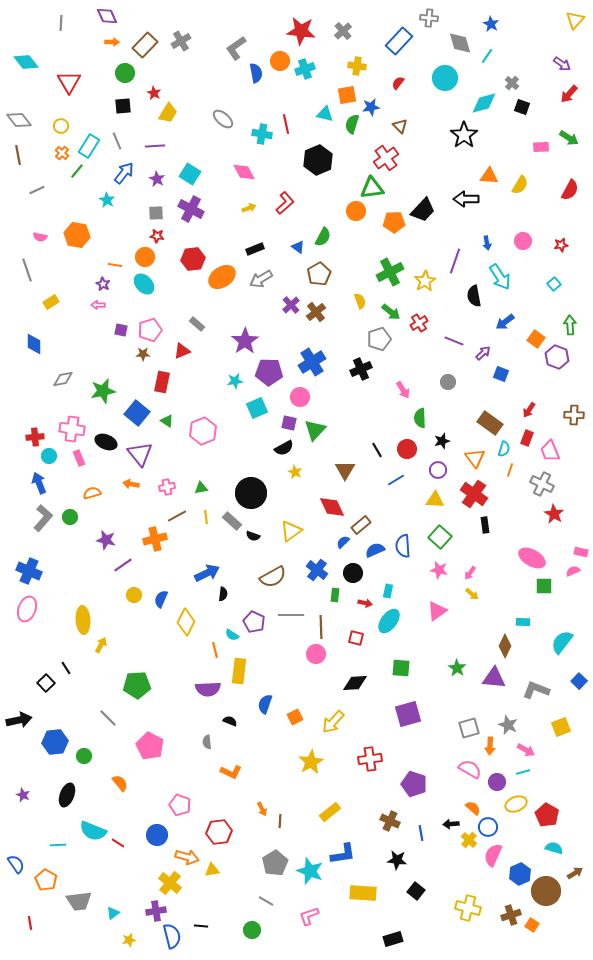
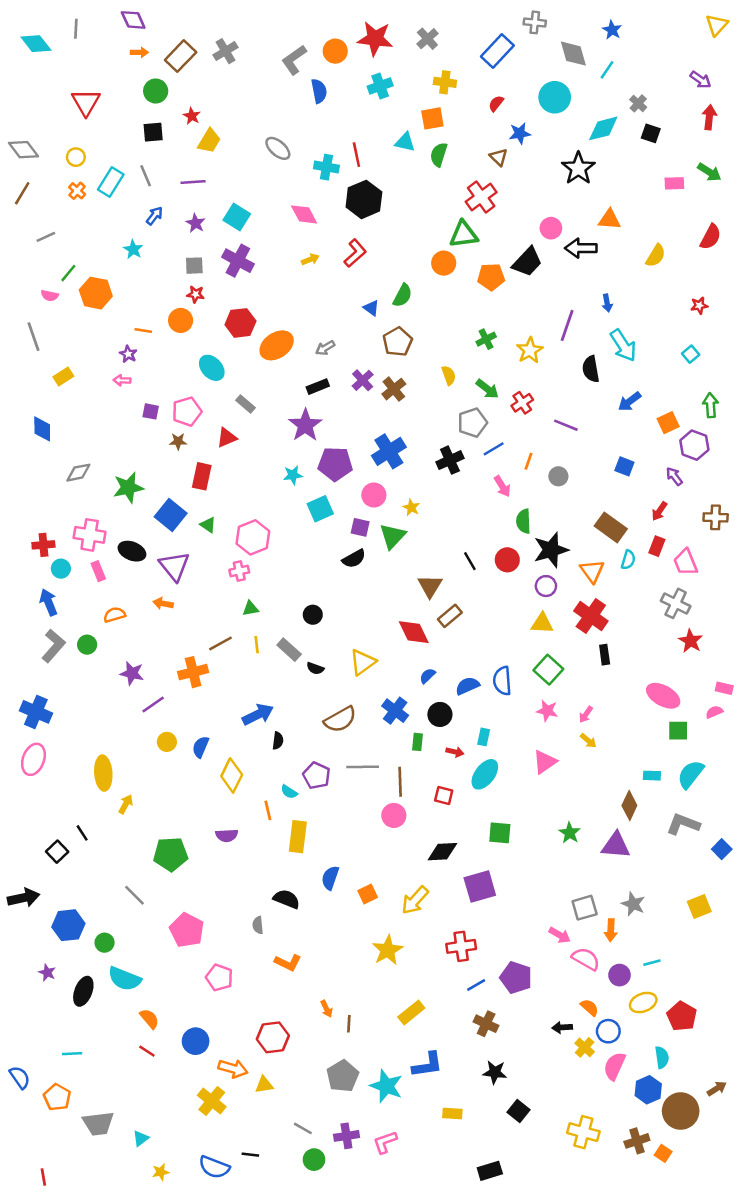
orange circle: (280, 61) -> (335, 51), moved
cyan diamond: (26, 62) -> (36, 44), moved
red arrow: (569, 94) -> (709, 117), turned 144
blue star: (371, 107) -> (520, 133), moved
brown line: (18, 155) -> (22, 193), turned 42
black hexagon: (318, 160) -> (364, 199), moved
green line: (77, 171) -> (68, 273), moved
blue arrow: (124, 173) -> (154, 216), size x0.7
yellow semicircle: (520, 185) -> (656, 256), moved
pink circle: (523, 241) -> (551, 228), moved
black rectangle: (255, 249) -> (318, 387), moved
green cross: (390, 272) -> (486, 339), size x0.6
gray arrow: (261, 279) -> (325, 348), size x0.7
cyan ellipse: (144, 284) -> (212, 368), moved
orange square: (536, 339) -> (668, 423), turned 30
purple arrow: (483, 353) -> (674, 476), moved, turned -84
black star: (442, 441) -> (551, 550), size x1.8
orange line: (510, 470) -> (528, 461), moved
yellow star: (295, 472) -> (411, 507), moved
blue line: (396, 480) -> (494, 449), moved
pink cross: (167, 487) -> (239, 571), moved
black circle: (251, 493) -> (313, 615), size x0.5
brown rectangle: (361, 525) -> (450, 616), moved
cyan semicircle: (562, 642) -> (691, 774), moved
purple semicircle: (208, 689) -> (227, 835), moved, size x0.7
gray L-shape: (536, 690) -> (683, 824), moved
purple square: (408, 714) -> (480, 887), moved
black semicircle: (230, 721) -> (287, 899), size x1.5
pink arrow: (526, 750) -> (560, 935), moved
orange semicircle: (120, 783) -> (149, 1019), moved
purple star: (23, 795) -> (47, 973), moved
pink pentagon: (180, 805) -> (219, 978), moved
cyan semicircle: (93, 831) -> (124, 979), moved
blue line: (421, 833) -> (476, 985), moved, turned 70
cyan semicircle: (554, 848) -> (662, 1057), moved, turned 66
yellow rectangle: (363, 893) -> (452, 1113), size x0.6
gray line: (266, 901) -> (303, 1128), moved
purple cross: (156, 911) -> (346, 1136), moved
red line: (30, 923) -> (43, 1177), moved
blue semicircle: (172, 936) -> (214, 1167), turned 125

